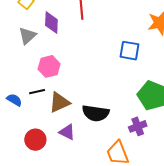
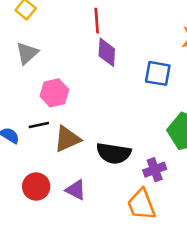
purple diamond: (51, 23) -> (107, 52), moved
purple cross: (138, 126) -> (155, 170), moved
purple triangle: (67, 132) -> (76, 190), moved

